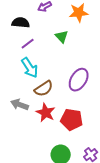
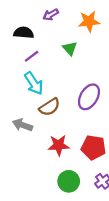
red star: (46, 113) -> (59, 145), moved, turned -30
red pentagon: (72, 120) -> (93, 148), moved

